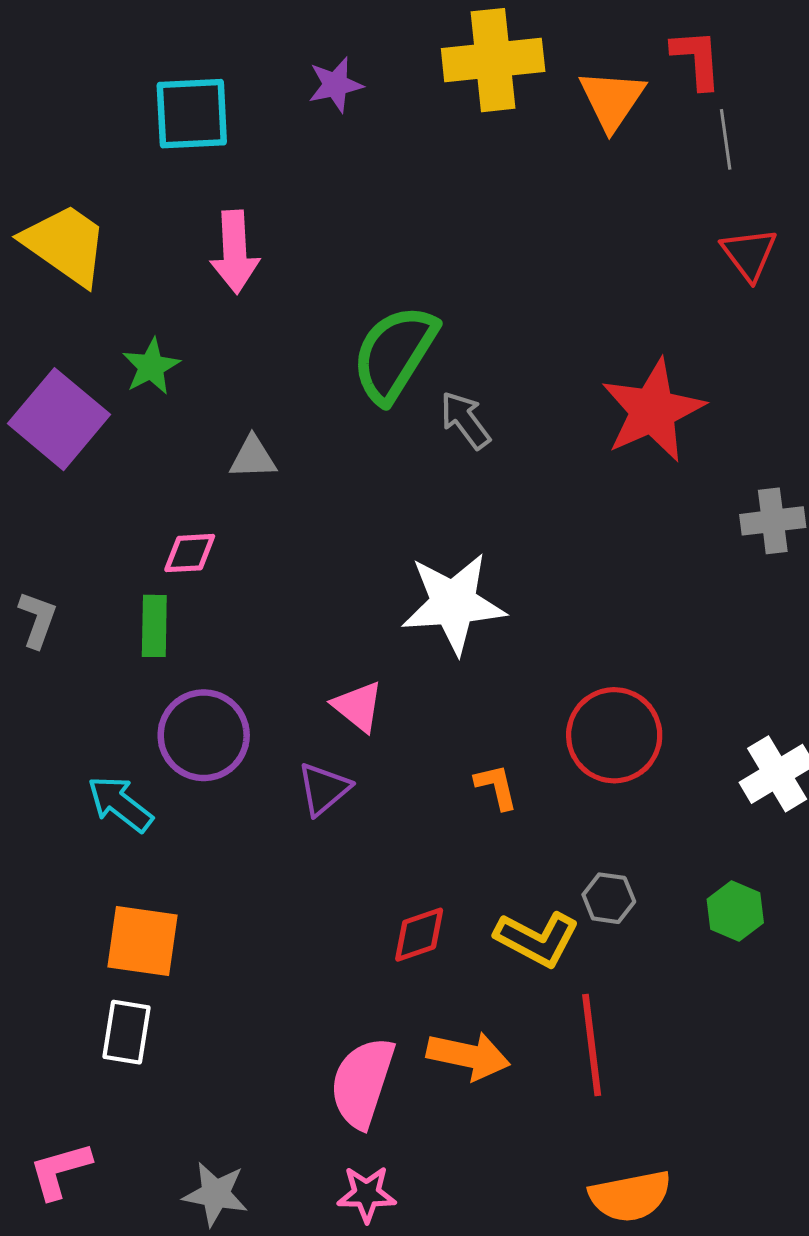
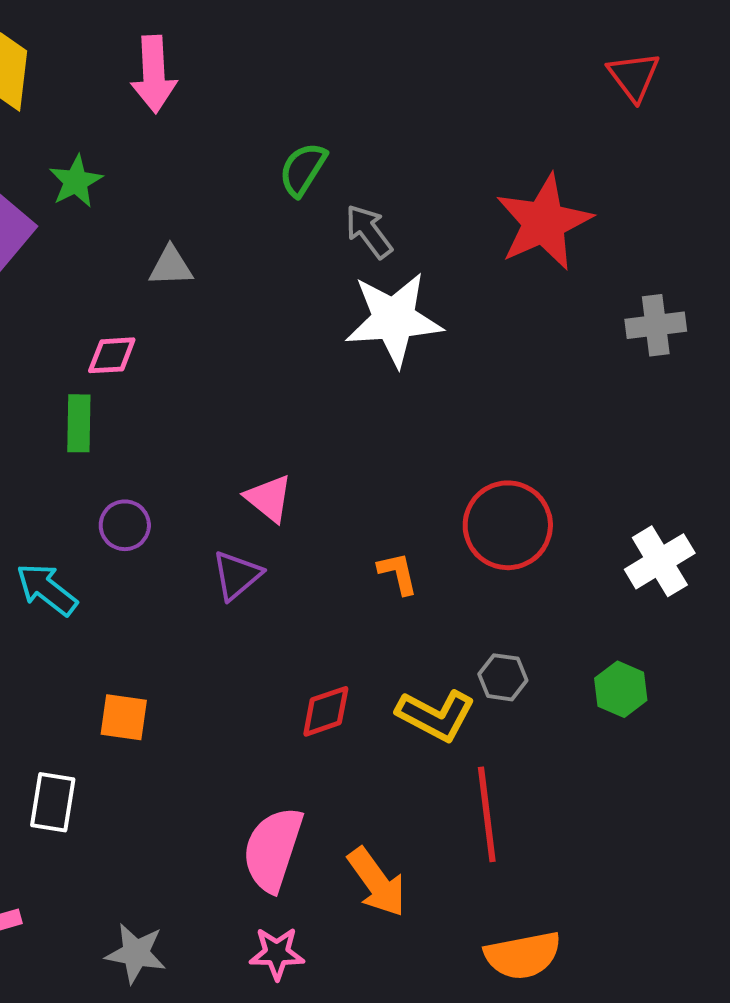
green semicircle: (394, 354) -> (303, 169), size x0.6
white star: (453, 603) -> (394, 319), moved
purple circle: (204, 735) -> (125, 525), size x0.6
orange square: (143, 941) -> (124, 717), moved, size x0.7
orange arrow: (468, 1056) -> (377, 882), moved, turned 42

